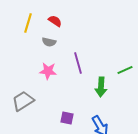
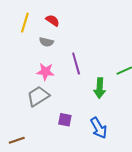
gray trapezoid: (23, 101) -> (38, 96), moved

